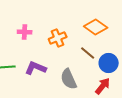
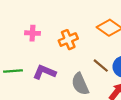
brown line: (88, 53) -> (101, 66), moved

